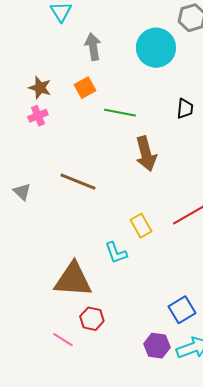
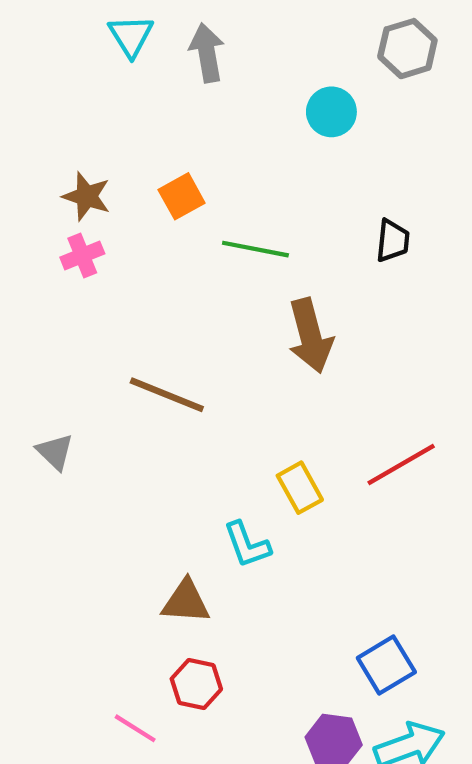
gray arrow: (93, 47) -> (207, 53), moved
cyan circle: (156, 48) -> (331, 112), size x0.6
gray triangle: (22, 192) -> (55, 452), moved
brown triangle: (73, 280) -> (186, 602), moved, size x0.6

